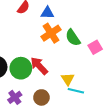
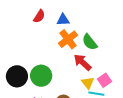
pink square: (95, 47) -> (105, 80), moved
red arrow: (39, 66) -> (83, 62), moved

